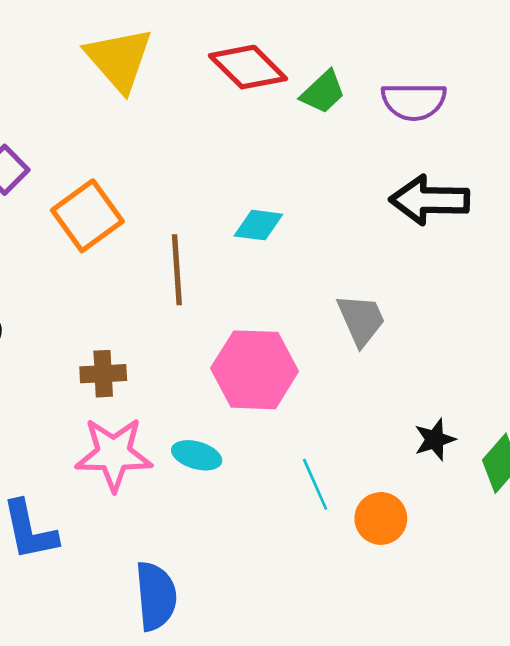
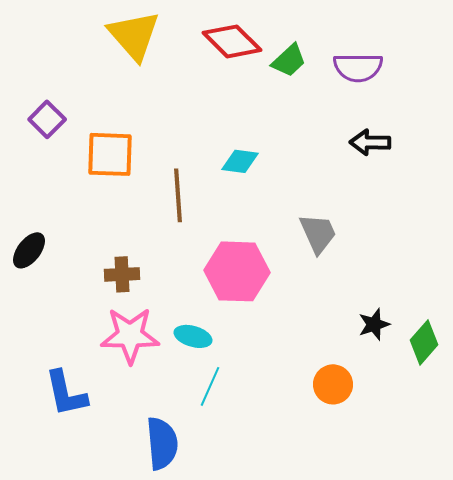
black arrow: (430, 200) -> (370, 142), size x0.7
orange square: (87, 216) -> (110, 154), turned 38
cyan line: (315, 484) -> (210, 386), moved, turned 48

